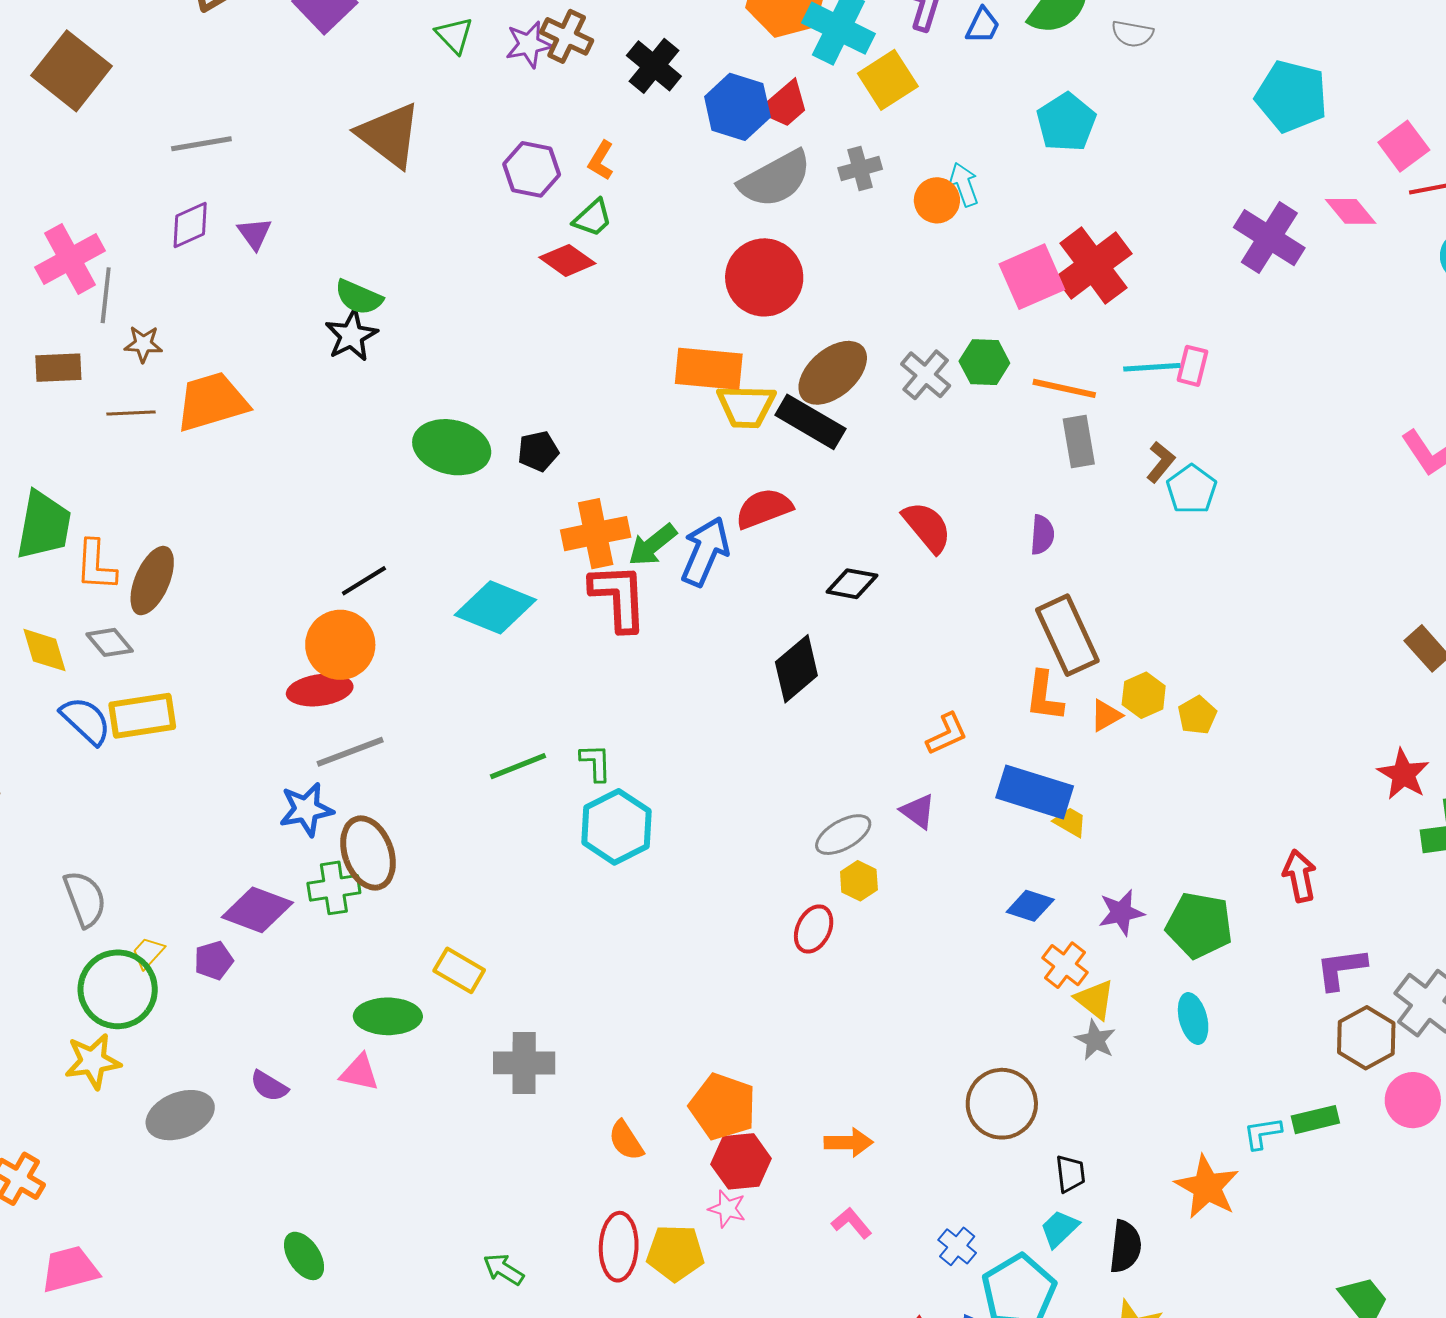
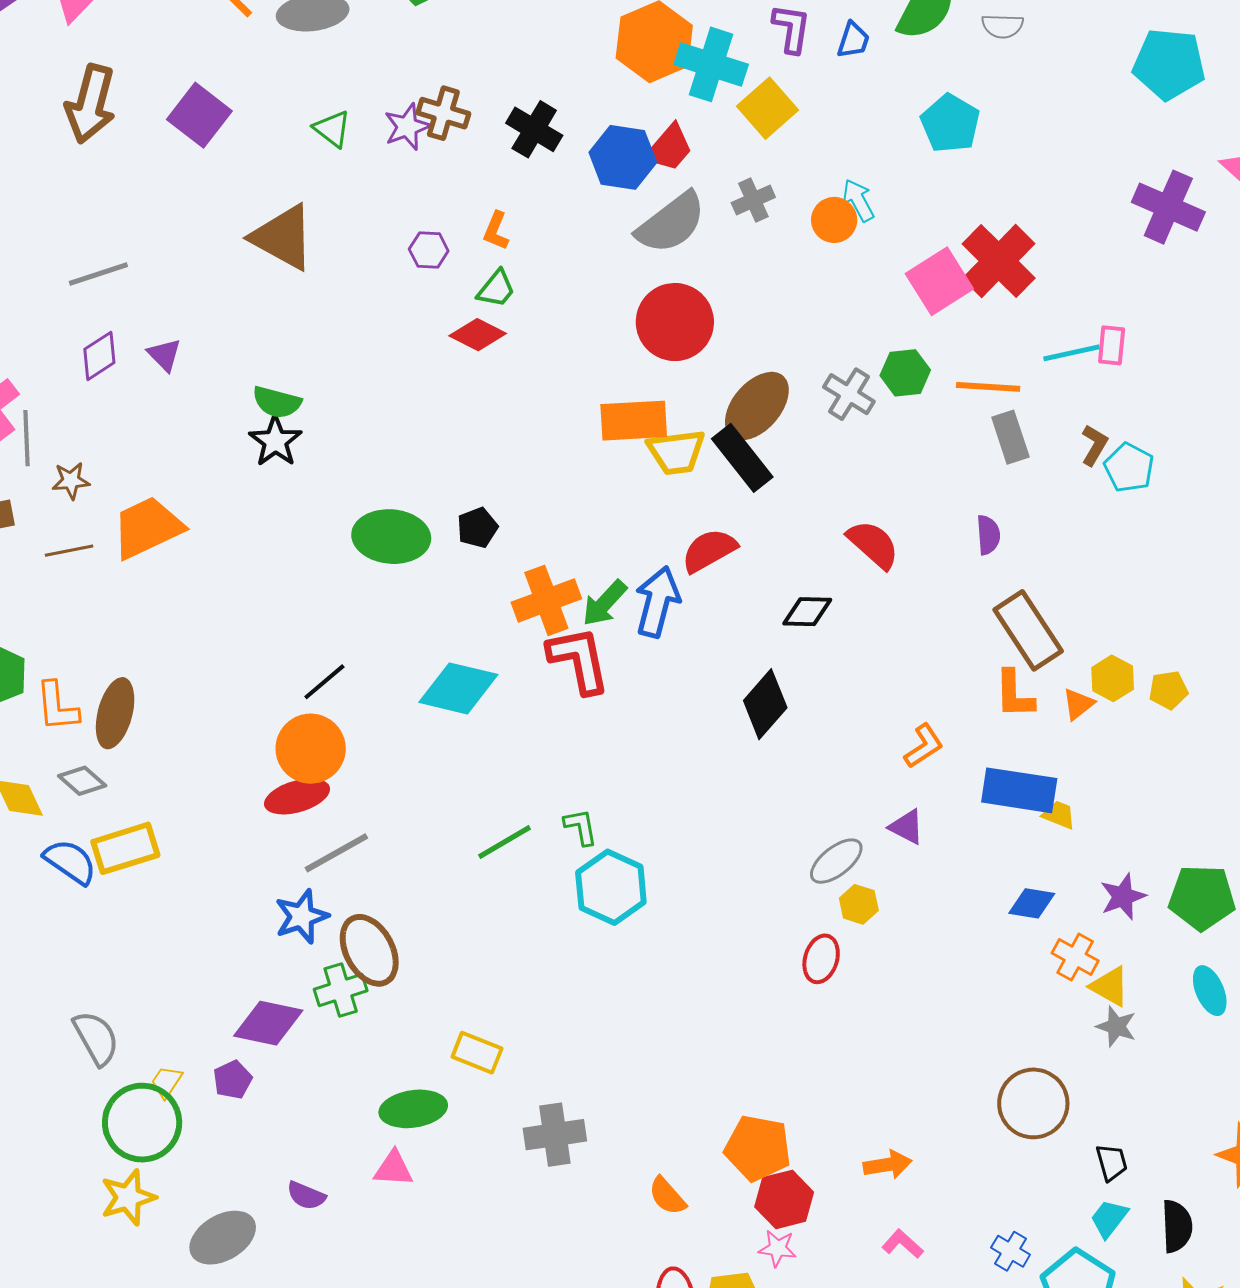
purple hexagon: (532, 169) -> (429, 250), size x0.7
black rectangle: (810, 422) -> (742, 458), turned 30
yellow pentagon: (1197, 715) -> (1168, 690), turned 30

